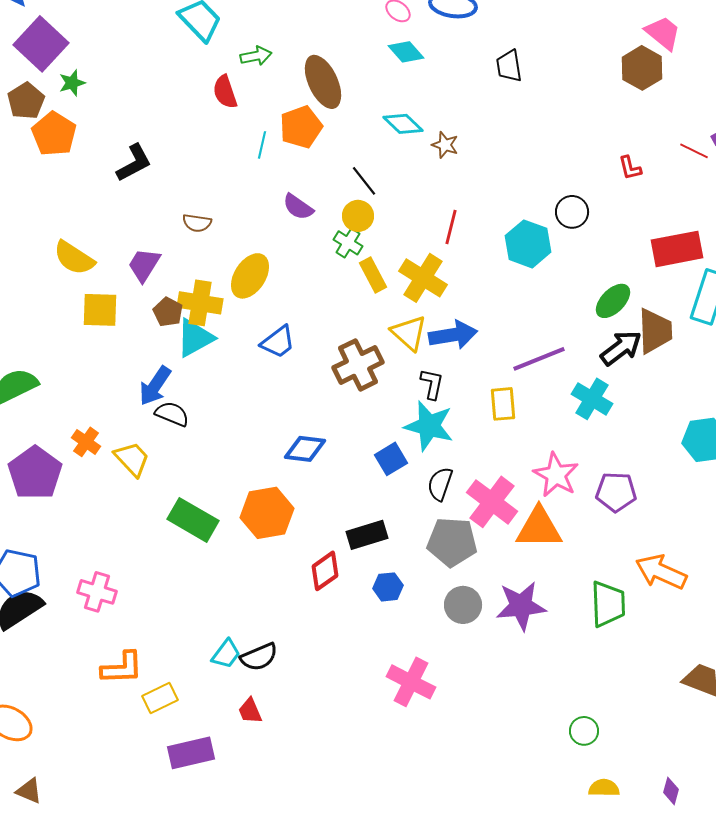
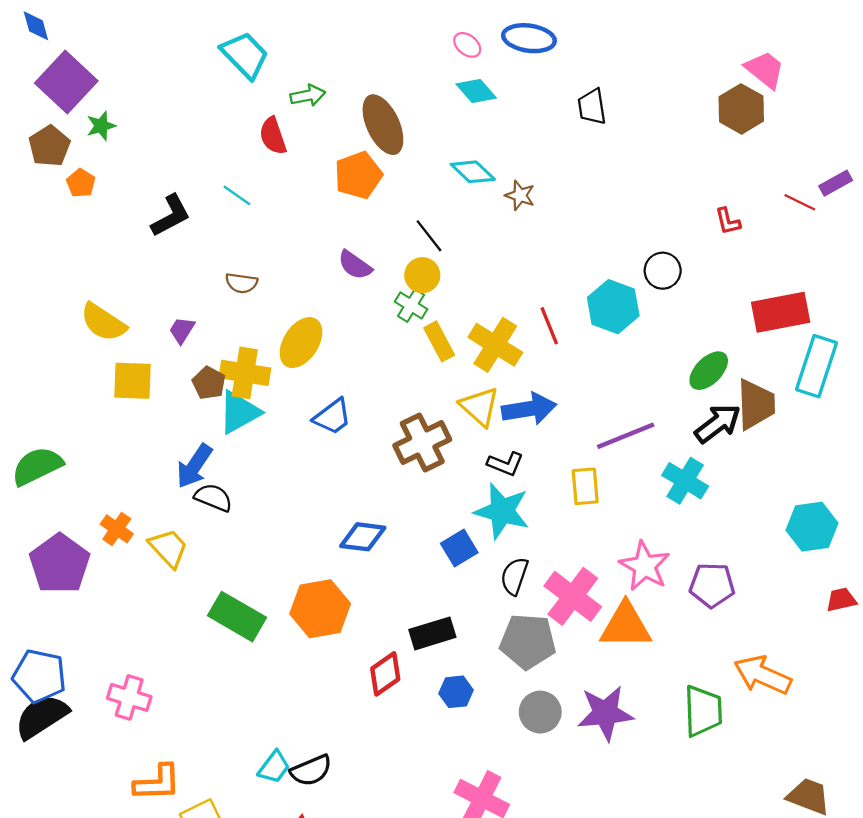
orange pentagon: (54, 134) -> (81, 183), size x0.6
cyan line: (262, 145) -> (237, 195), moved, turned -68
red line: (451, 227) -> (549, 326), moved, turned -36
purple trapezoid: (144, 265) -> (182, 330), size x0.7
black L-shape: (432, 384) -> (505, 464), turned 100

